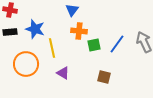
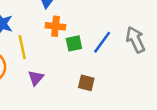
purple triangle: (63, 73) -> (36, 78), turned 40

